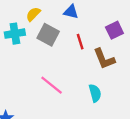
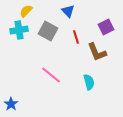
blue triangle: (71, 12) -> (68, 11), turned 32
yellow semicircle: (33, 14) -> (26, 11), moved

